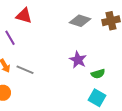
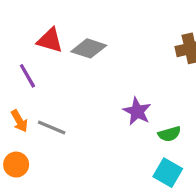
gray diamond: (80, 21) -> (89, 48), moved

